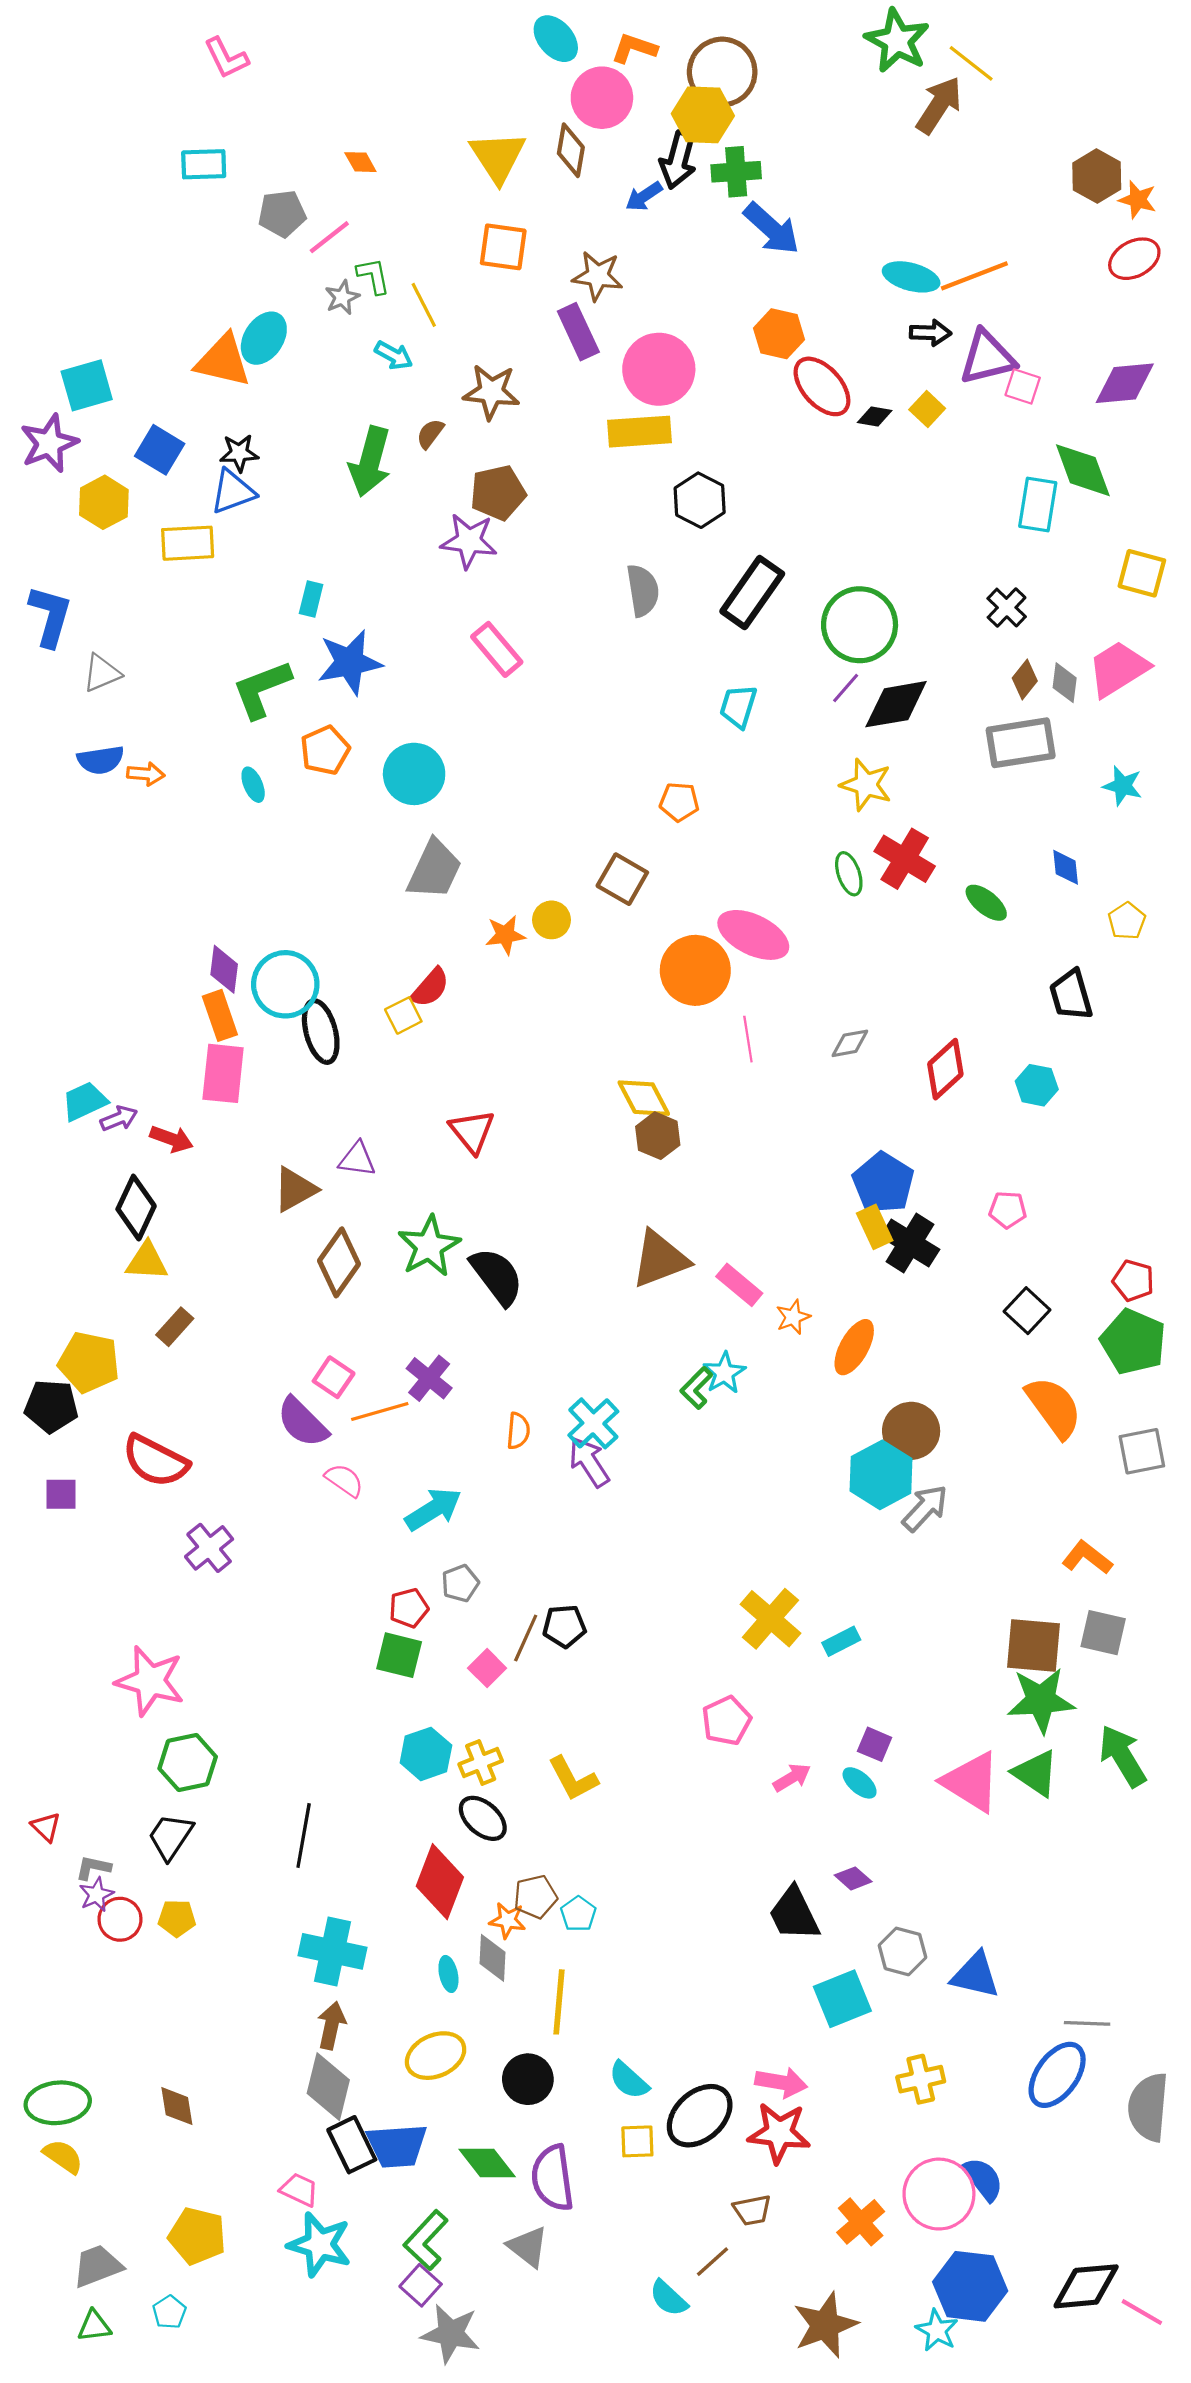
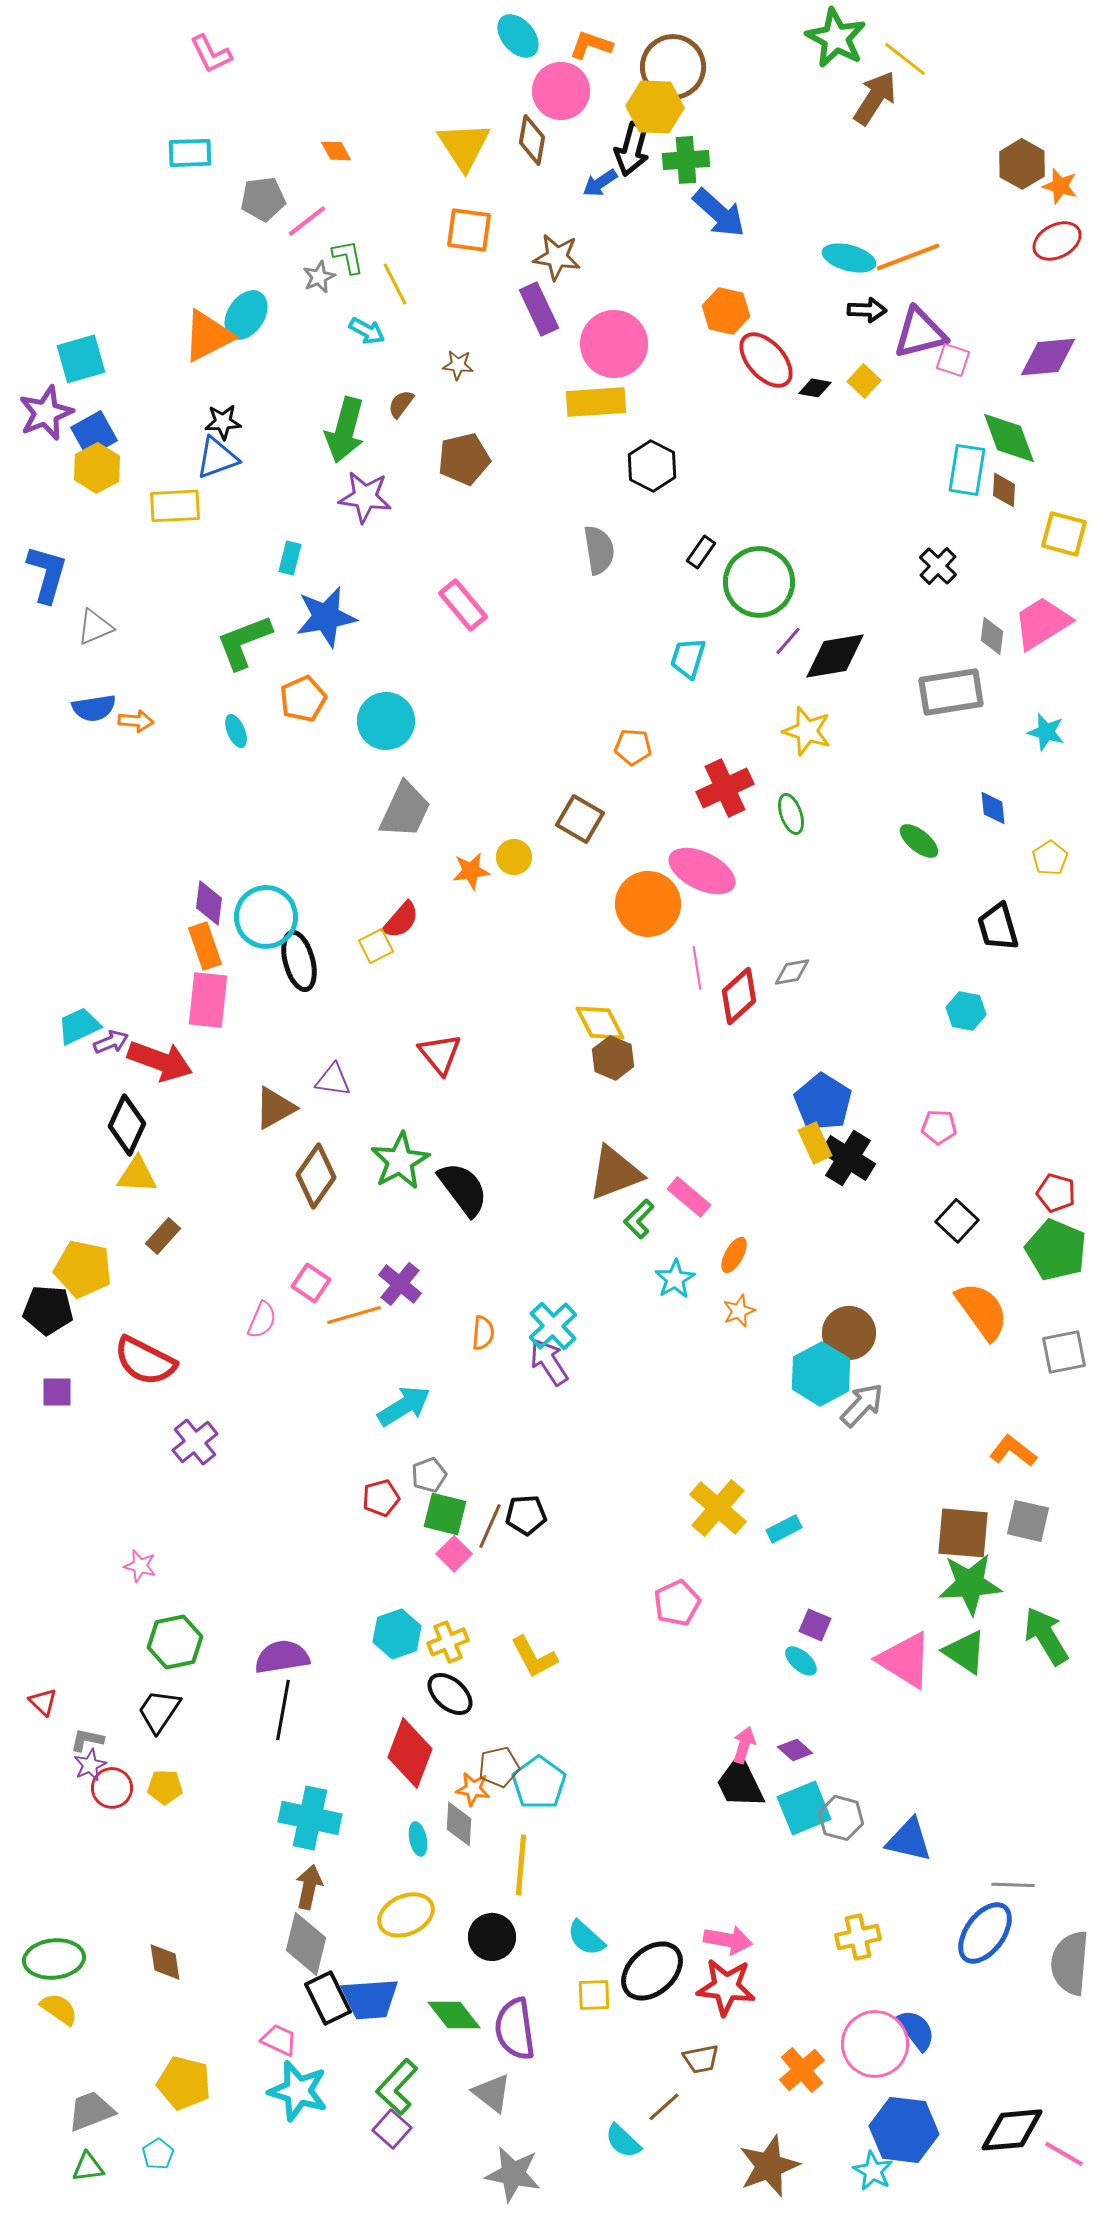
orange triangle: (223, 361) -> (208, 336), turned -40
brown star: (491, 392) -> (458, 365), size x0.6
blue square: (160, 450) -> (94, 434), moved, turned 30
purple star: (469, 541) -> (365, 497), moved
black rectangle: (752, 593) -> (701, 552), size x0.5
green circle: (860, 625) -> (759, 582), moved
brown diamond: (1025, 679) -> (1004, 490), moved, turned -36
red cross: (905, 859) -> (725, 788), moved, turned 34
red diamond: (945, 1069) -> (739, 996), moved
red arrow: (172, 1139) -> (160, 1061), size x1.6
orange star: (793, 1317) -> (739, 1311), moved
orange ellipse: (854, 1347) -> (734, 1255), moved, size x0.7
green L-shape: (696, 1388) -> (639, 1219), moved
purple semicircle: (302, 1422) -> (282, 1657), moved, turned 126
pink semicircle: (344, 1480) -> (262, 1320), moved, turned 78
green square: (399, 1655) -> (445, 1514), moved
pink star: (150, 1681) -> (140, 1566), size x0.5
pink arrow: (792, 1778) -> (744, 1745), moved, turned -42
cyan pentagon: (578, 1914) -> (539, 1783), size x1.6
cyan square: (842, 1999) -> (804, 1808), moved
gray star: (451, 2334) -> (513, 2174), moved

